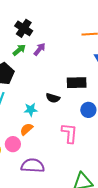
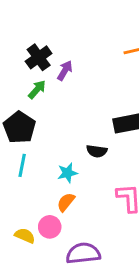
black cross: (24, 28) -> (39, 57), turned 30
purple arrow: (40, 49) -> (65, 71), moved

